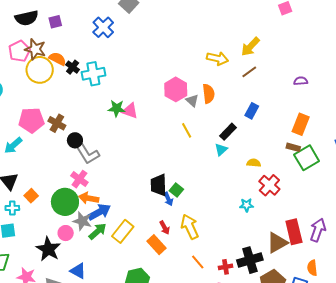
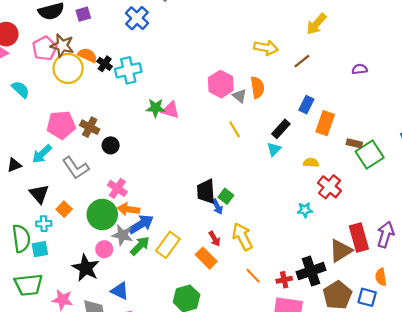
yellow arrow: (250, 47) -> (316, 24), moved
orange rectangle: (301, 124) -> (325, 123), moved
gray L-shape: (88, 154) -> (76, 168), moved

